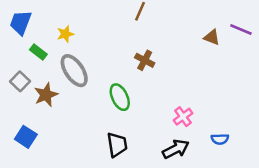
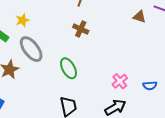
brown cross: (145, 60) -> (81, 29), moved
blue semicircle: (220, 139) -> (150, 86), moved

